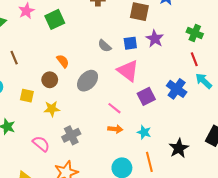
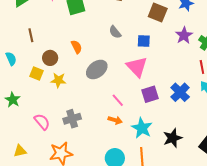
purple star: (155, 39) -> (184, 35), moved
gray semicircle: (105, 46) -> (115, 32), moved
brown circle: (50, 80) -> (50, 58), moved
yellow star: (52, 109) -> (58, 80), moved
cyan star: (144, 132) -> (142, 128), size x1.5
black star: (179, 148) -> (173, 138), moved

